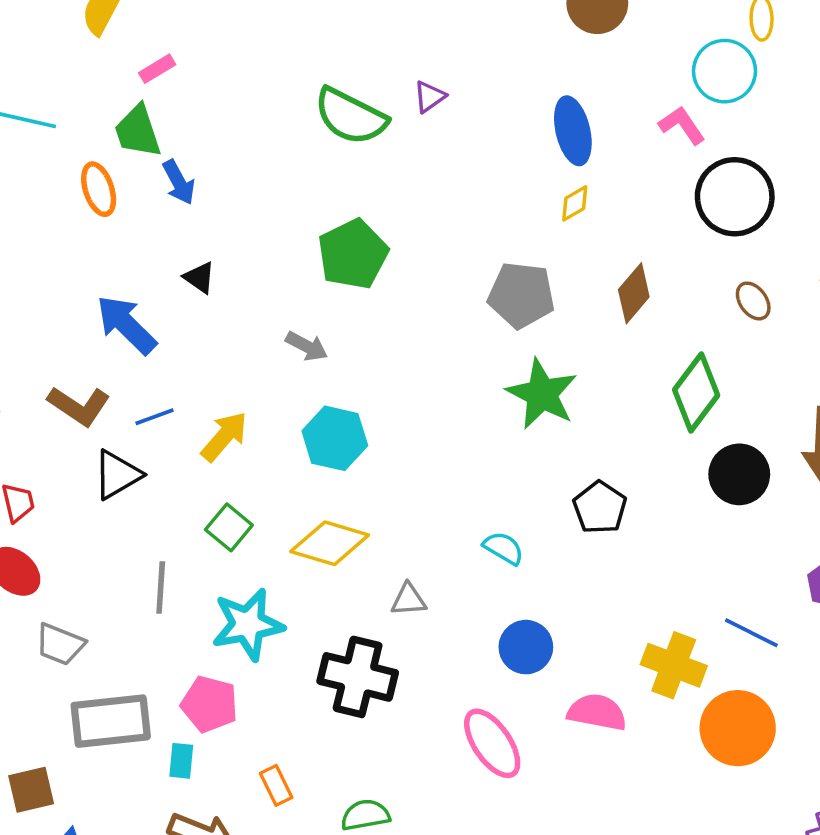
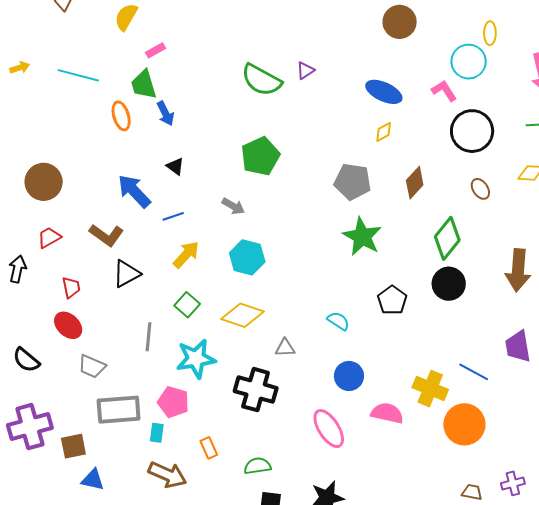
blue ellipse: (573, 131) -> (384, 92), turned -54
blue line: (155, 417) -> (173, 216), moved
black circle: (739, 474) -> (449, 284), moved

